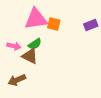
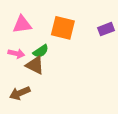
pink triangle: (36, 19) -> (22, 24), moved, size x0.7
orange square: (54, 24) -> (63, 28), size x1.5

